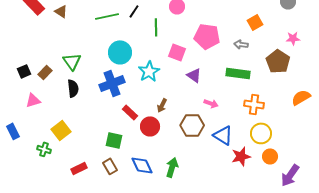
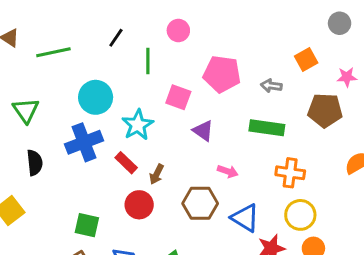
green line: (107, 16) -> (53, 52), moved
orange square: (255, 22) -> (306, 60), moved
brown pentagon: (278, 61) -> (325, 110), turned -30
black semicircle: (73, 88) -> (35, 163), moved
red rectangle: (130, 112) -> (126, 163), moved

